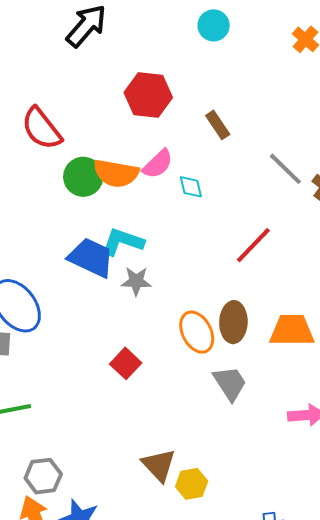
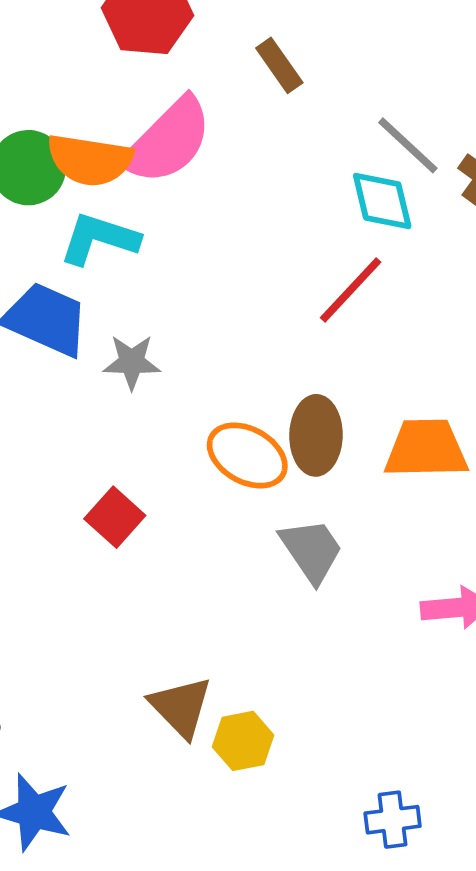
pink semicircle: (158, 164) -> (168, 141), size x1.6
cyan diamond: (191, 187) -> (382, 201), moved, size x1.4
cyan L-shape: (123, 242) -> (99, 239), moved
orange ellipse: (197, 332) -> (247, 455), turned -33

